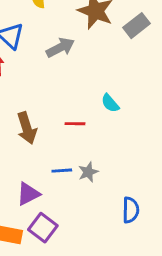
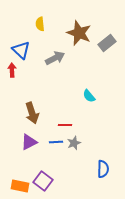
red line: (75, 124) -> (65, 125), moved
purple triangle: (28, 194) -> (29, 142), moved

